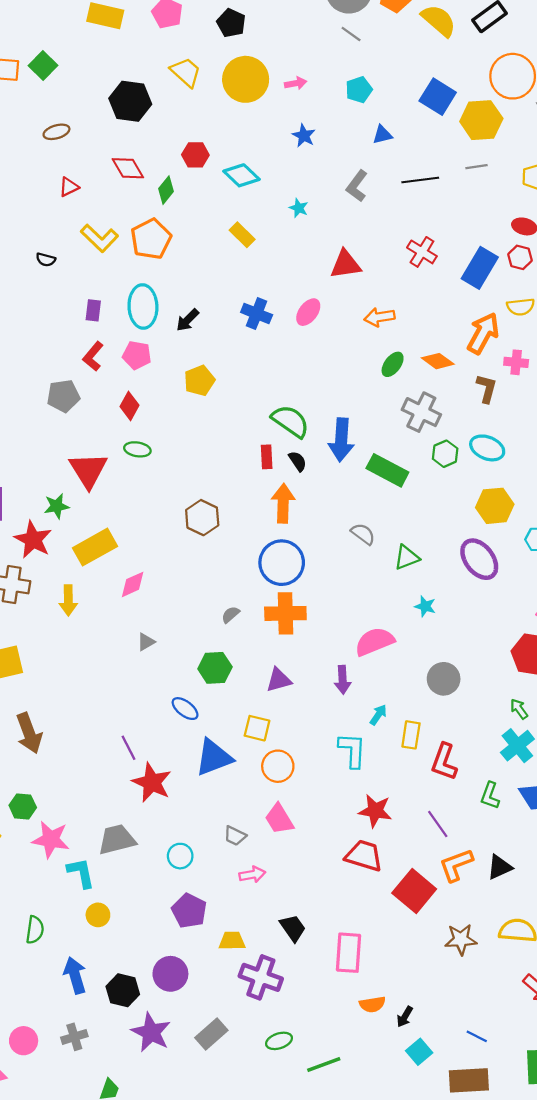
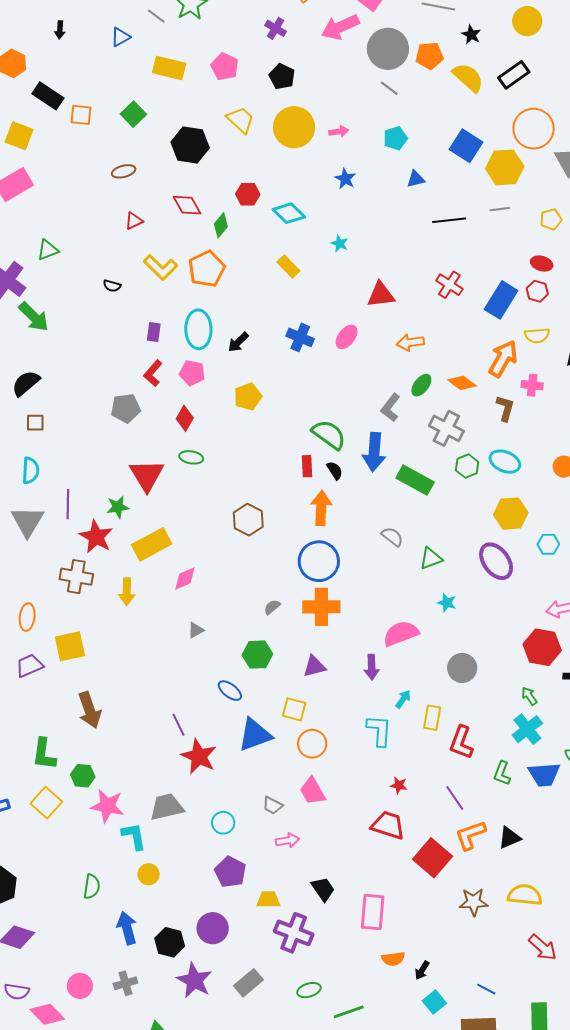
green square: (43, 65) -> (133, 114), moved
gray L-shape: (357, 186) -> (390, 408), moved
red star: (375, 811) -> (399, 785), size x0.6

